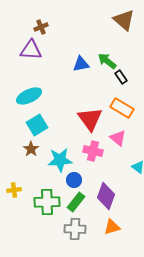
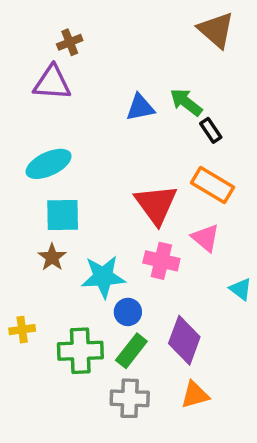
cyan square: (37, 125) -> (63, 215), turned 30

